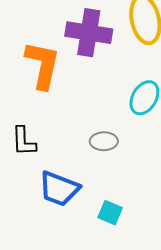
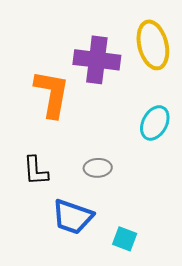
gray ellipse: (104, 141) -> (98, 168), moved

